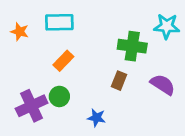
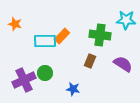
cyan rectangle: (59, 22) -> (45, 41), moved
orange rectangle: (63, 61) -> (62, 36), moved

